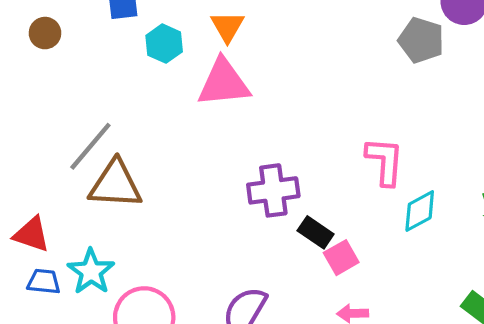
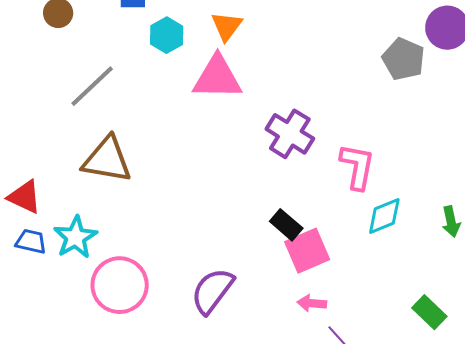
gray line: (90, 146) -> (92, 86), moved
purple cross: (273, 190) -> (290, 134), moved, turned 33
pink square: (341, 258) -> (307, 251), size x1.4

